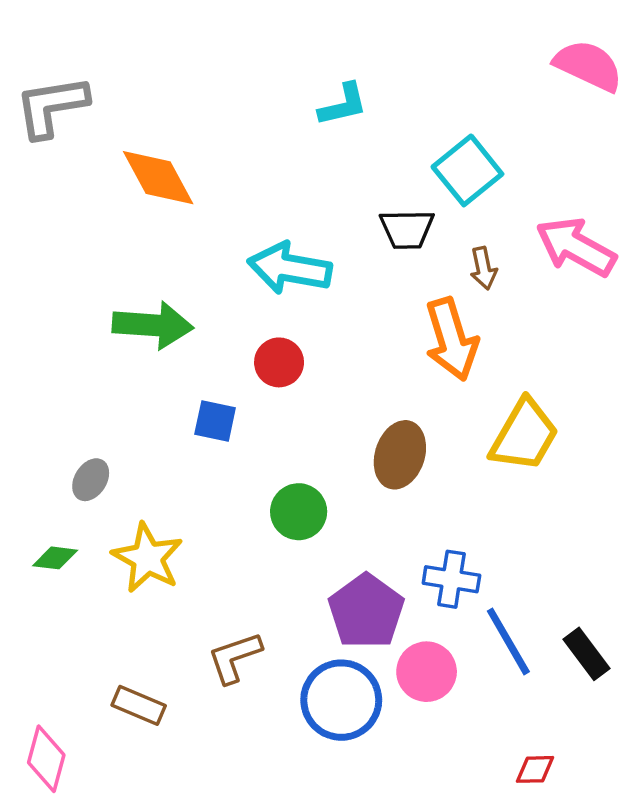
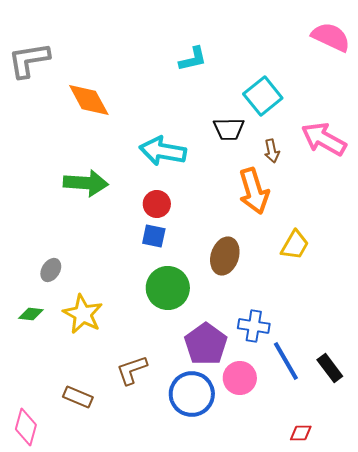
blue square: (215, 421) -> (154, 236), moved
yellow trapezoid: (524, 435) -> (295, 245), size x0.7
green circle: (299, 512) -> (168, 288), size x1.4

